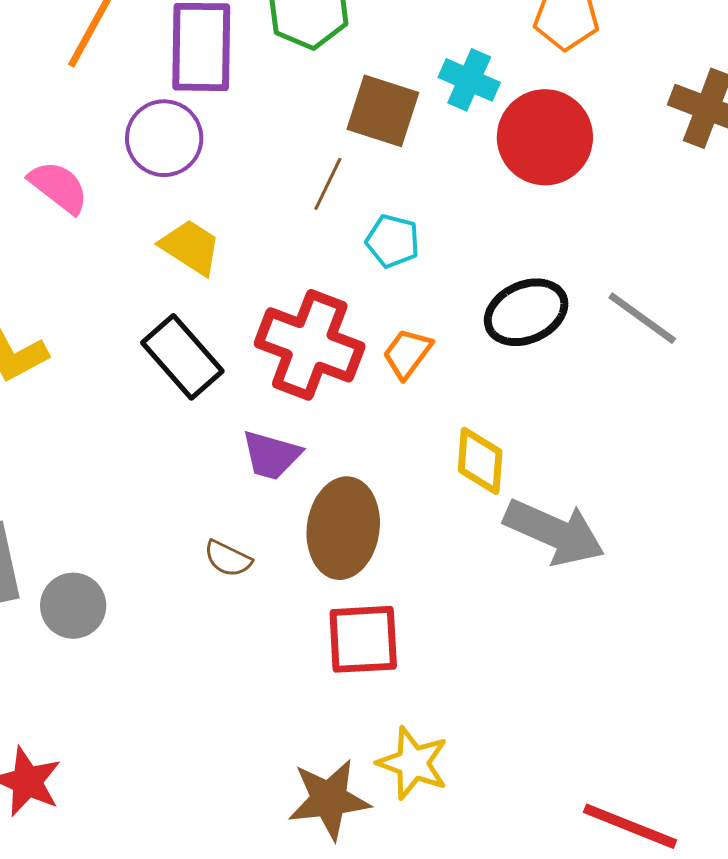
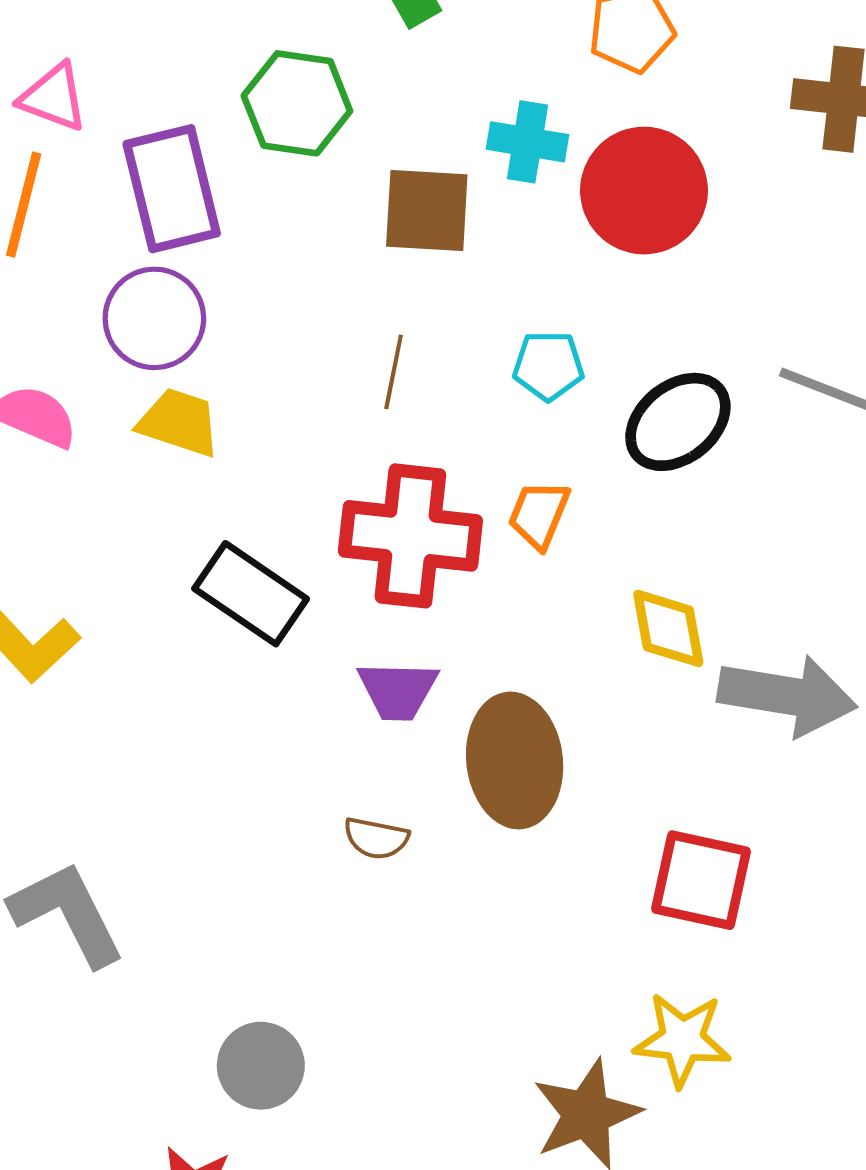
brown line: (328, 184) -> (394, 372), moved
cyan pentagon: (393, 241) -> (548, 366), moved
yellow trapezoid: (190, 247) -> (179, 422), moved
gray circle: (73, 606) -> (261, 1066), moved
red square: (363, 639) -> (701, 880), moved, turned 30

